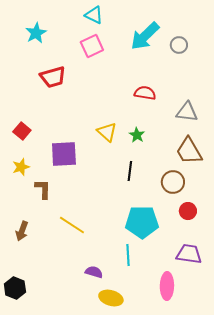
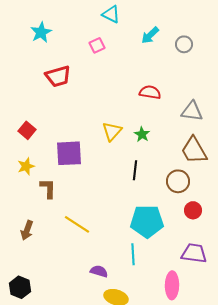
cyan triangle: (94, 15) -> (111, 14), moved
cyan arrow: (145, 36) -> (150, 35), size x0.6
pink square: (92, 46) -> (97, 45), size x0.7
yellow triangle: (107, 132) -> (112, 131), turned 30

